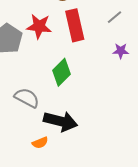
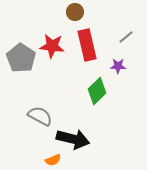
purple star: (121, 51) -> (118, 66), moved
green diamond: (61, 72) -> (97, 91), moved

